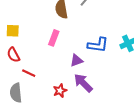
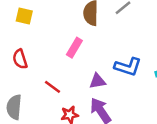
yellow square: (13, 31) -> (24, 16), moved
red line: (29, 73) -> (53, 87), moved

